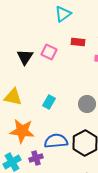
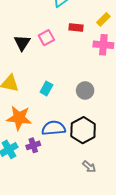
pink square: (49, 52) -> (46, 38), turned 35

